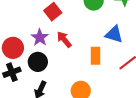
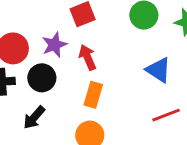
orange rectangle: (96, 56) -> (93, 95), moved

